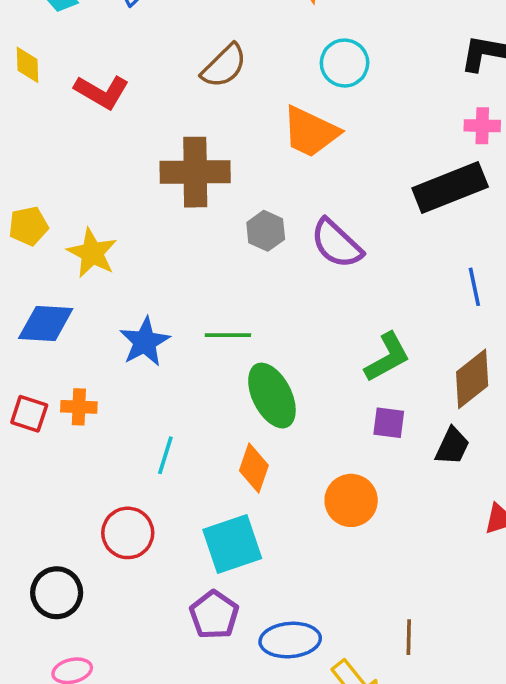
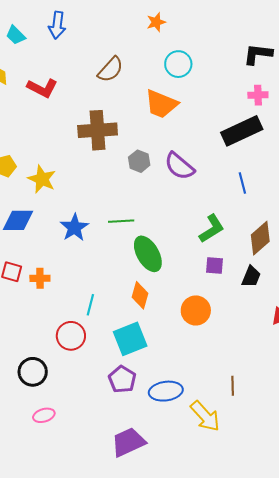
blue line: (474, 287) -> (242, 183), moved
orange cross: (79, 407) -> (40, 278), moved
cyan line: (165, 455) -> (90, 305), moved

